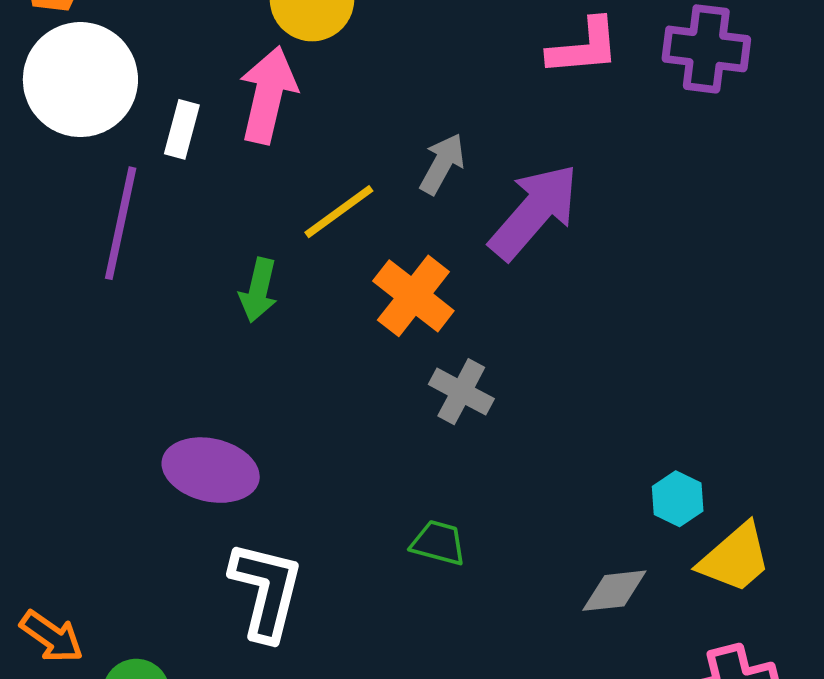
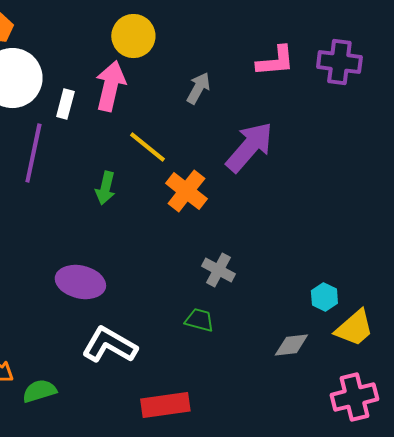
gray arrow: (442, 164) -> (198, 88), moved
yellow line: (339, 212) -> (147, 147), turned 75
gray cross: (461, 392) -> (218, 270), moved
white L-shape: (266, 591) -> (109, 345), turned -74

